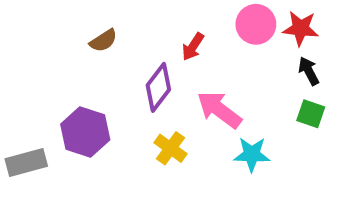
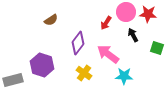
red arrow: (193, 47) -> (106, 23), moved
black arrow: (309, 71) -> (133, 35), moved
green square: (311, 114) -> (157, 48), moved

